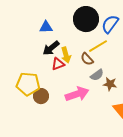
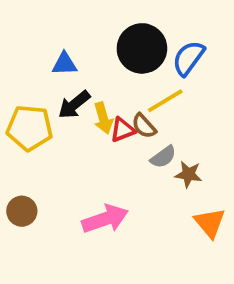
red triangle: (58, 64) -> (123, 130), moved
yellow pentagon: (28, 84) -> (30, 128), moved
pink arrow: (77, 94) -> (105, 219), moved
brown circle: (41, 96) -> (22, 211), moved

